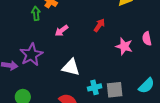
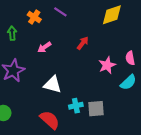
green arrow: (36, 13) -> (12, 33), moved
pink star: (124, 46) -> (107, 65), turned 30
cyan semicircle: (146, 86) -> (128, 82), moved

